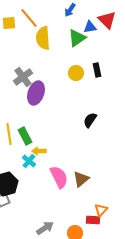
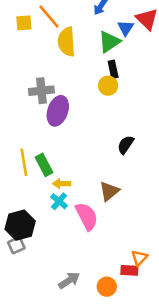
blue triangle: (90, 27) -> (126, 28), turned -48
black rectangle: (97, 70) -> (113, 69), moved
gray cross: (23, 77) -> (41, 91), turned 30
cyan cross: (29, 161) -> (59, 201), moved
brown triangle: (81, 179) -> (109, 191), moved

